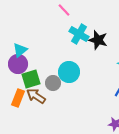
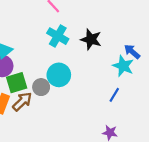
cyan cross: (79, 34) -> (58, 36), moved
brown arrow: (36, 96) -> (22, 101), turned 102

